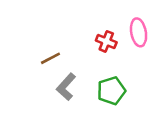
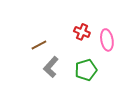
pink ellipse: (139, 32) -> (107, 40), moved

